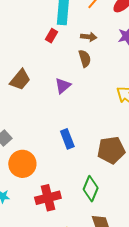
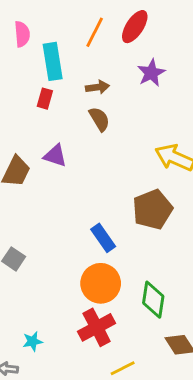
purple triangle: (63, 86) -> (55, 156), moved, turned -48
brown pentagon: (111, 150) -> (153, 209), moved
orange circle: (22, 164) -> (101, 283), moved

